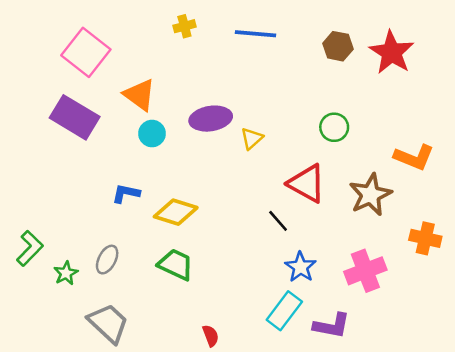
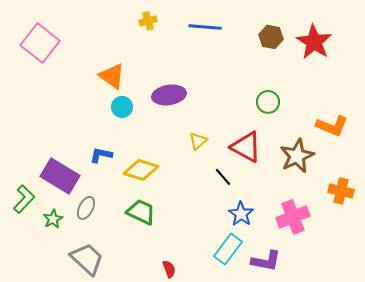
pink square: (86, 52) -> (40, 43), moved
purple rectangle: (75, 117) -> (60, 176), moved
yellow triangle: (252, 139) -> (198, 141), moved

